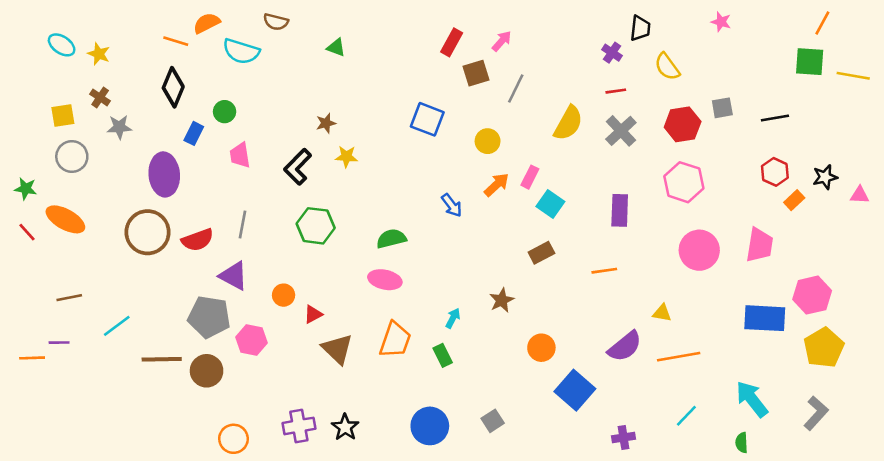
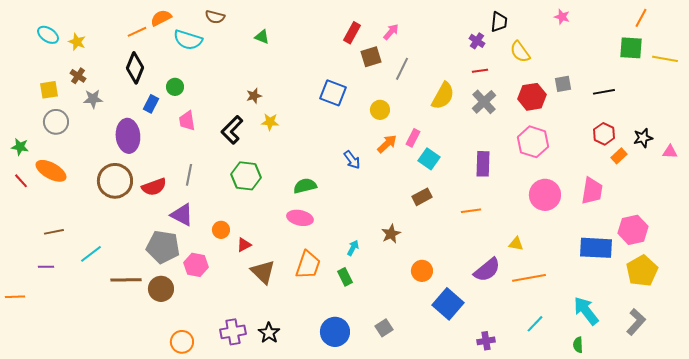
orange line: (176, 41) -> (137, 32), turned -42
orange line: (32, 358) -> (15, 297), moved

